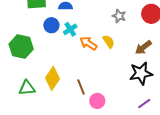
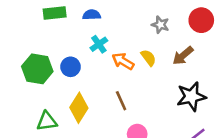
blue circle: (51, 25) -> (70, 67), moved
brown arrow: (143, 47) -> (183, 56), moved
brown line: (81, 87) -> (121, 101), moved

